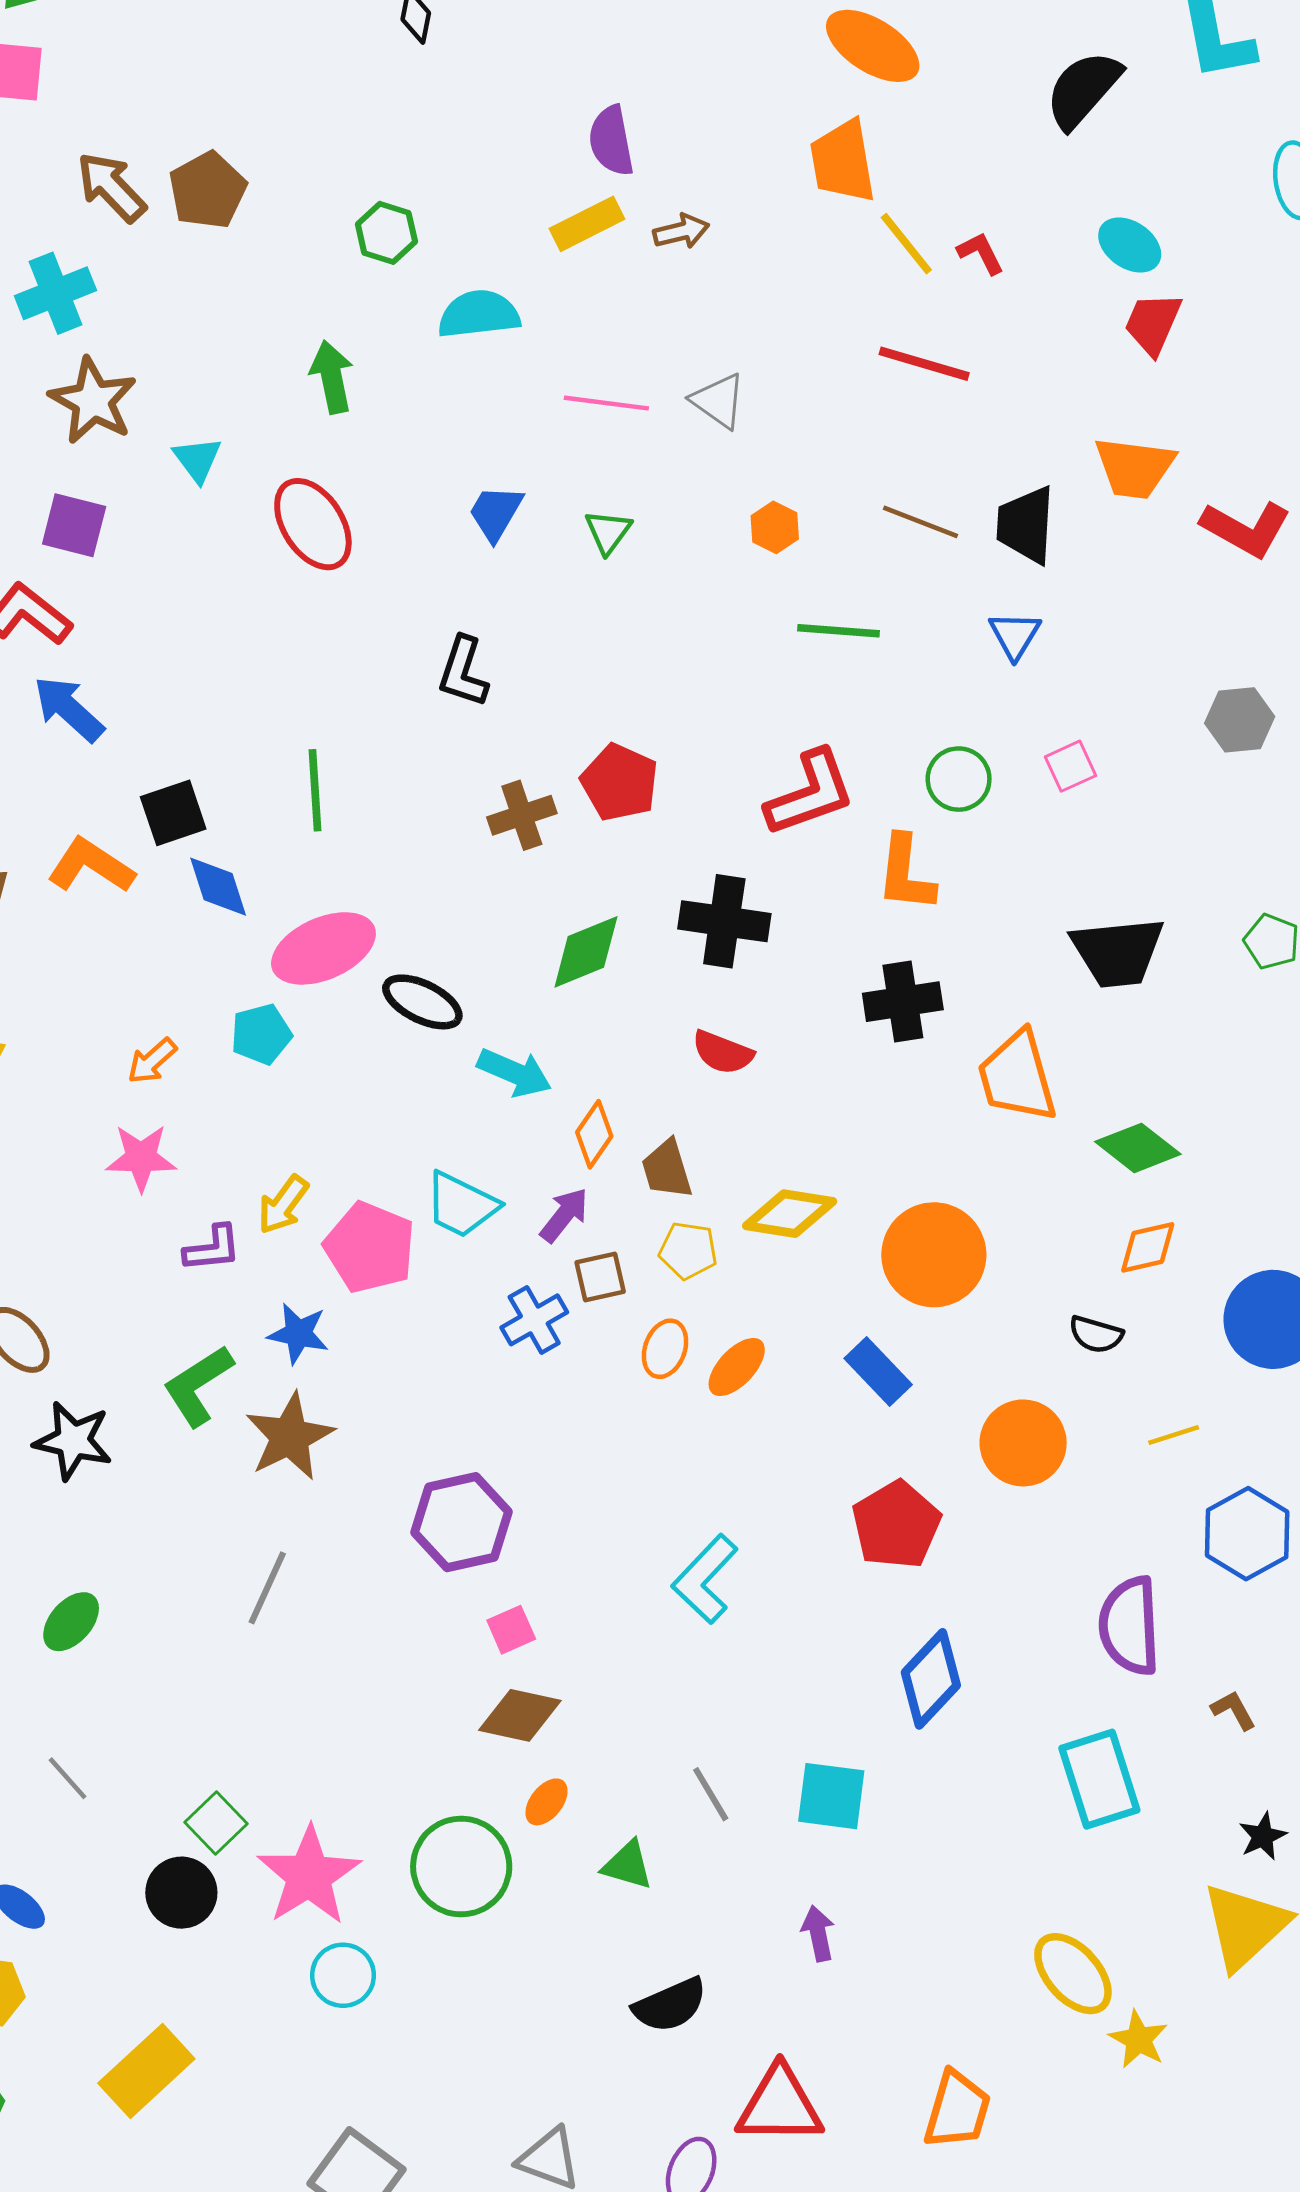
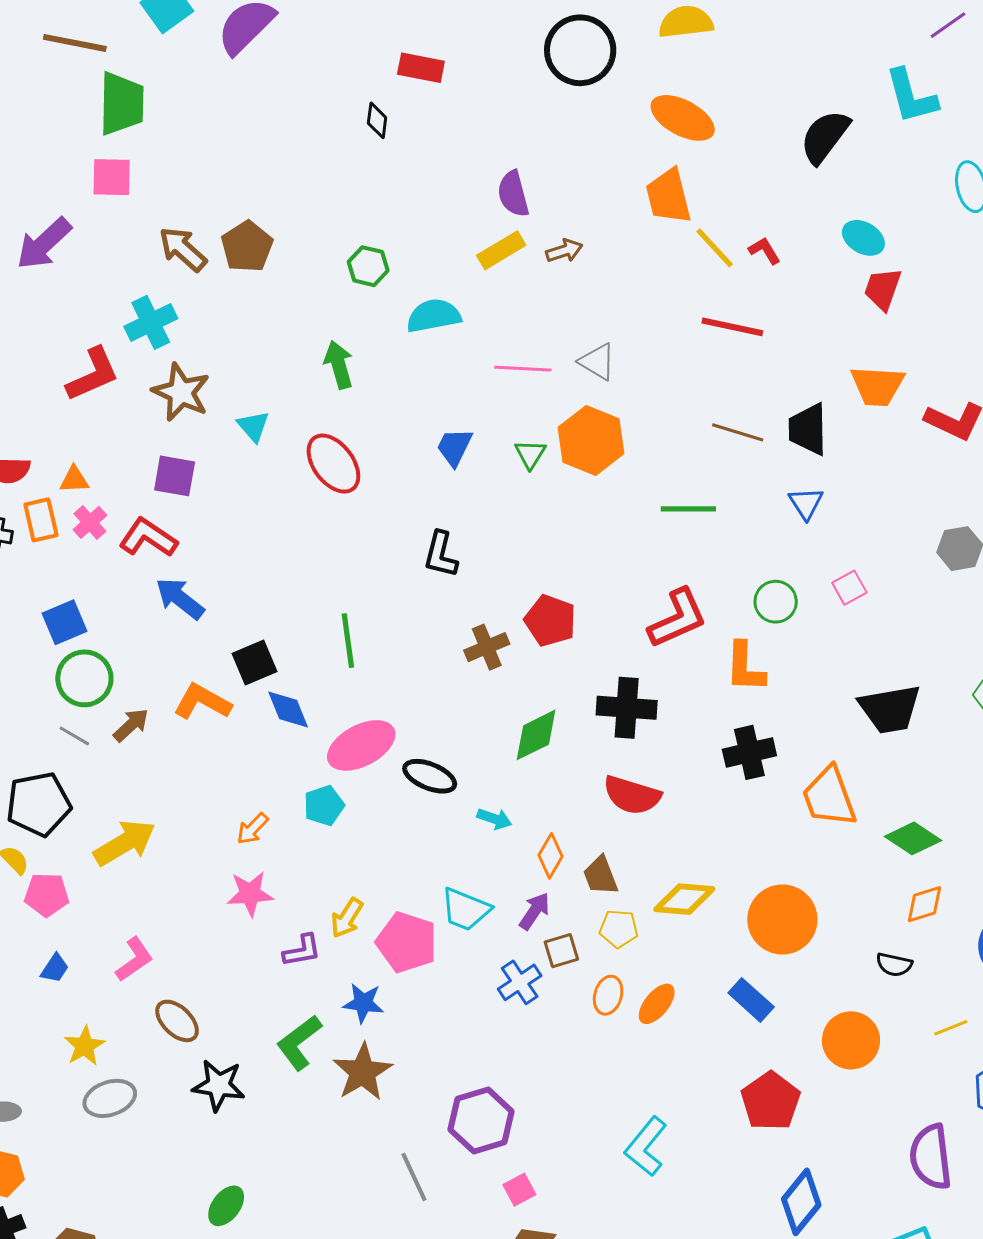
orange hexagon: (775, 527) -> (591, 440), moved, size x2.0
red semicircle: (723, 1052) -> (632, 795), size x1.4
cyan arrow: (515, 1073) -> (494, 819), size x0.7
gray line: (267, 1588) -> (414, 1177), moved, turned -45

